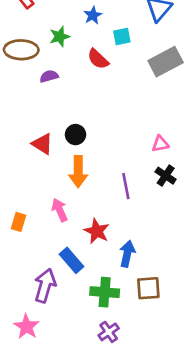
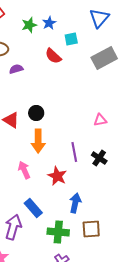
green star: (60, 37) -> (29, 25), moved
black cross: (166, 176) -> (99, 158), moved
red star: (97, 231) -> (57, 176), moved

